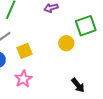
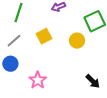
yellow square: (25, 51) -> (44, 36), moved

